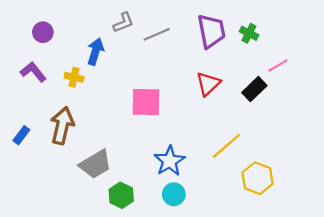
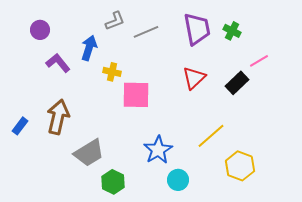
purple L-shape: (33, 72) -> (58, 63), moved
yellow cross: (74, 77) -> (112, 72), moved
cyan circle: (174, 194) -> (178, 180), moved

